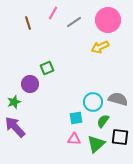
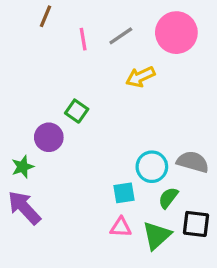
pink line: (53, 13) -> (83, 39), moved, turned -40
brown line: (28, 23) -> (46, 16), moved, turned 40
yellow arrow: (100, 47) -> (140, 77), moved
green square: (47, 68) -> (77, 111), turned -32

